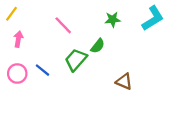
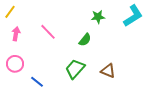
pink line: (63, 25) -> (48, 32), moved
green trapezoid: (76, 60) -> (75, 69), moved
blue line: (42, 70) -> (37, 82), moved

